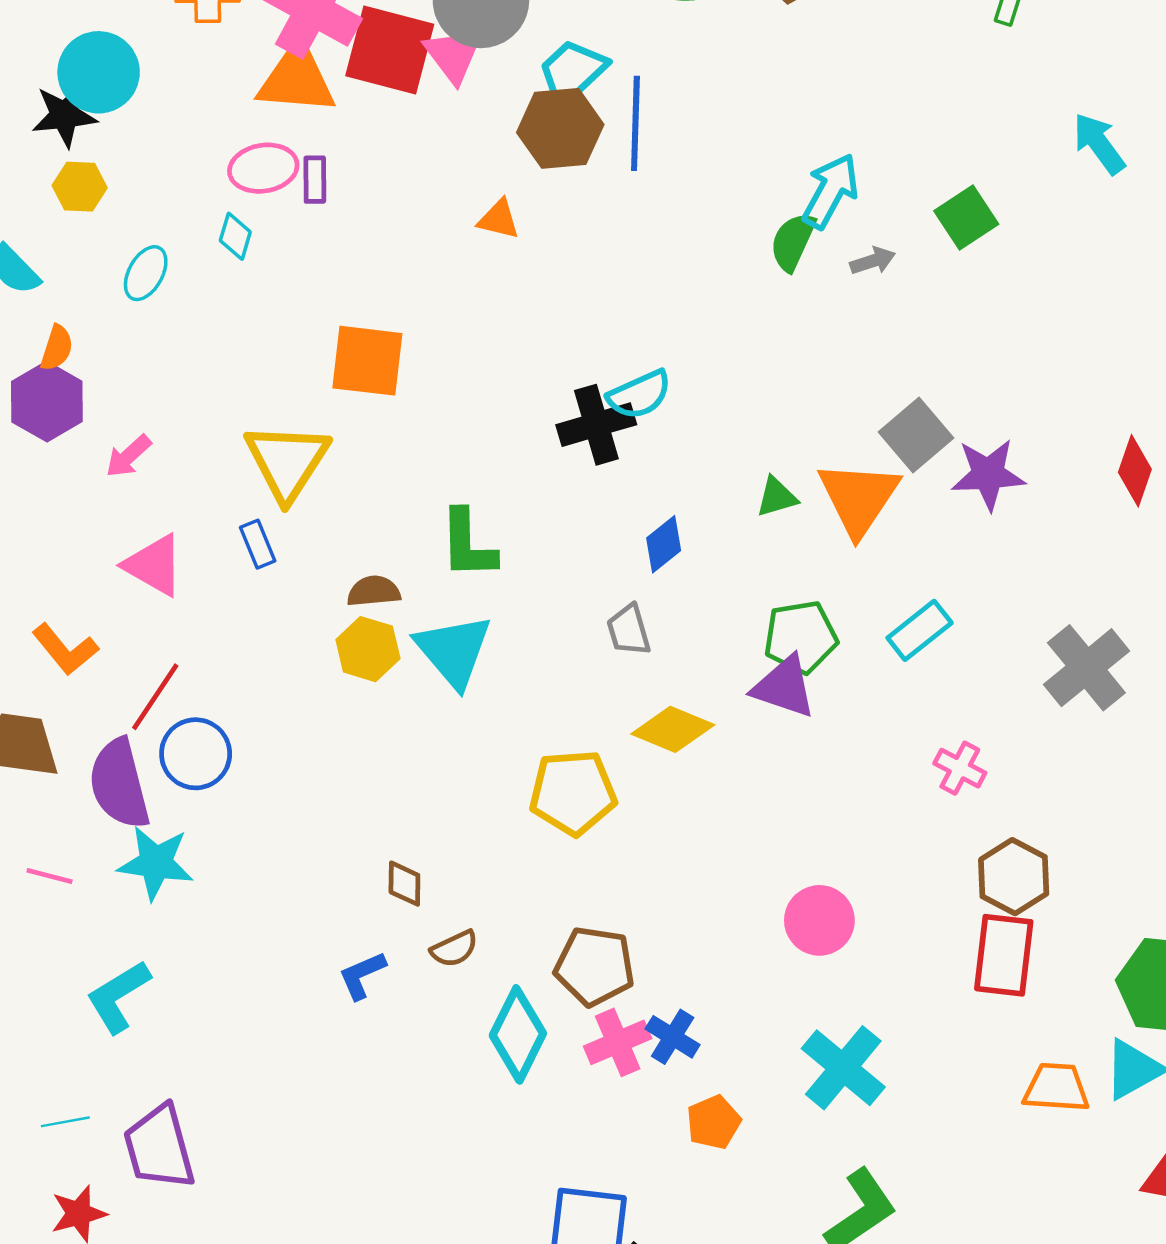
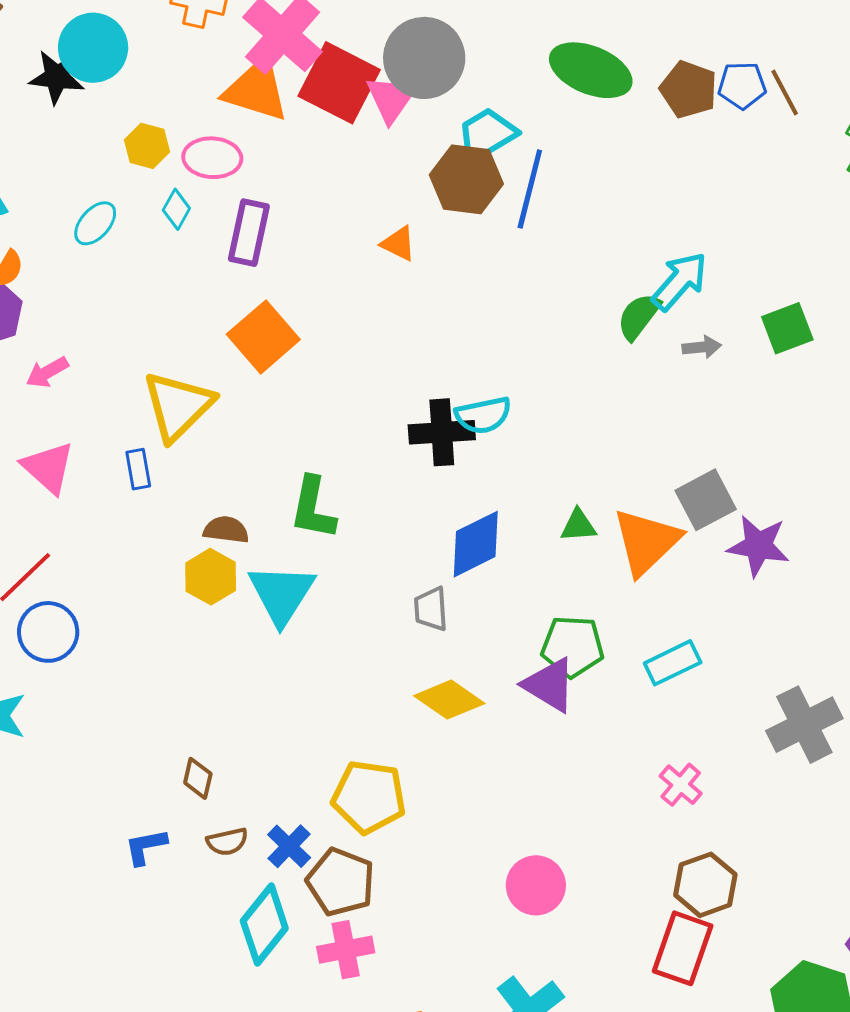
purple rectangle: (315, 180) -> (249, 233), moved, size x1.6
yellow hexagon: (80, 187) -> (147, 146), moved
orange square: (367, 361) -> (263, 337), turned 30
blue diamond: (664, 544) -> (476, 544), size x1.5
yellow pentagon: (573, 793) -> (369, 797), moved
blue cross: (673, 1037) -> (289, 846), moved

